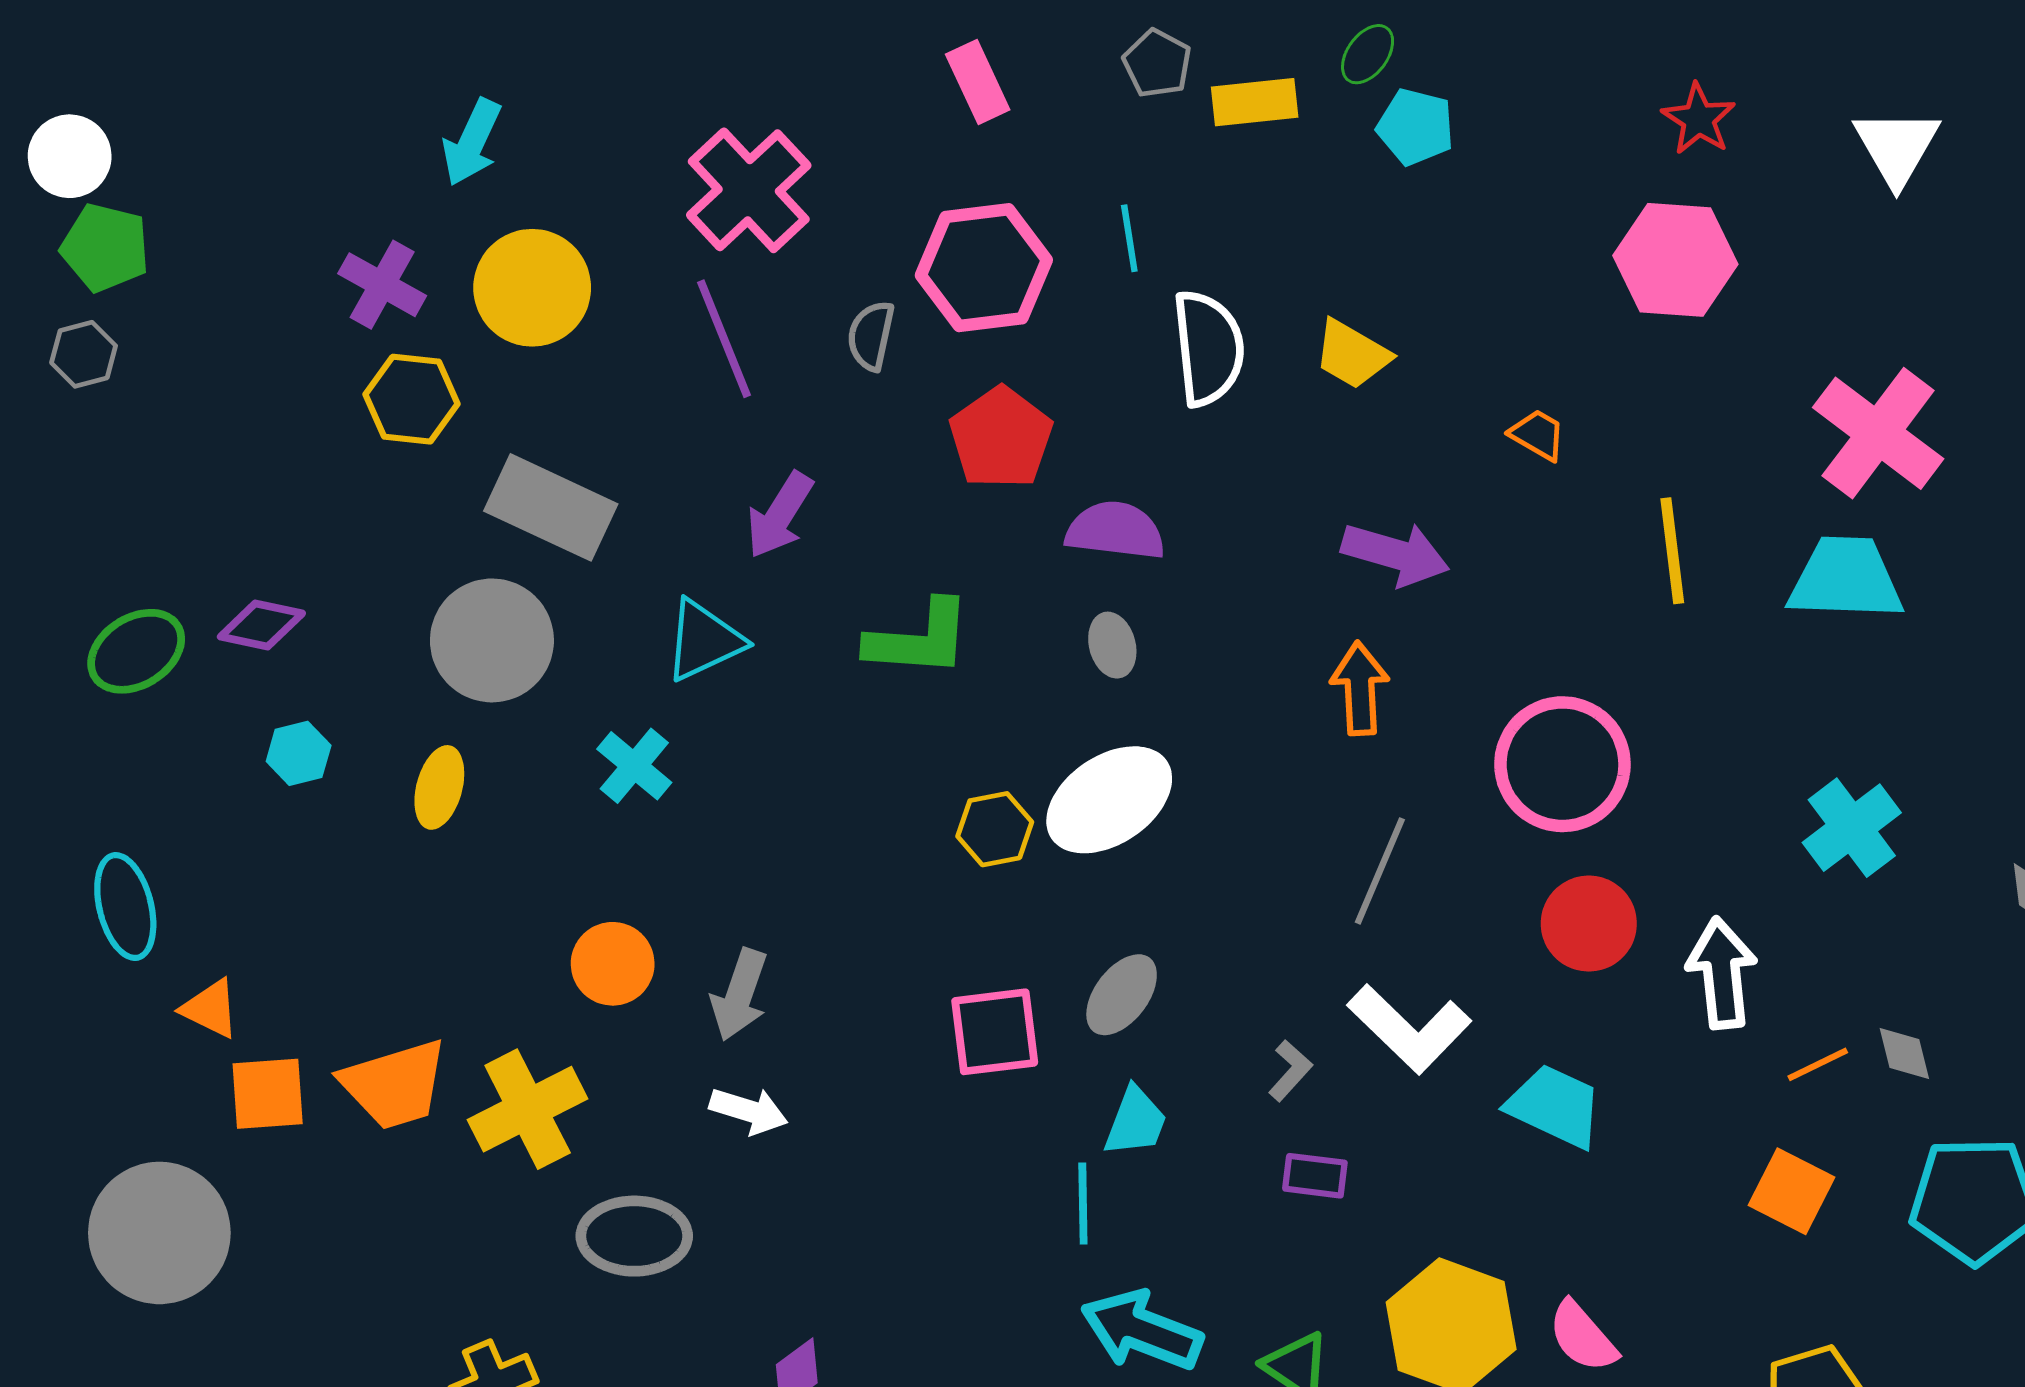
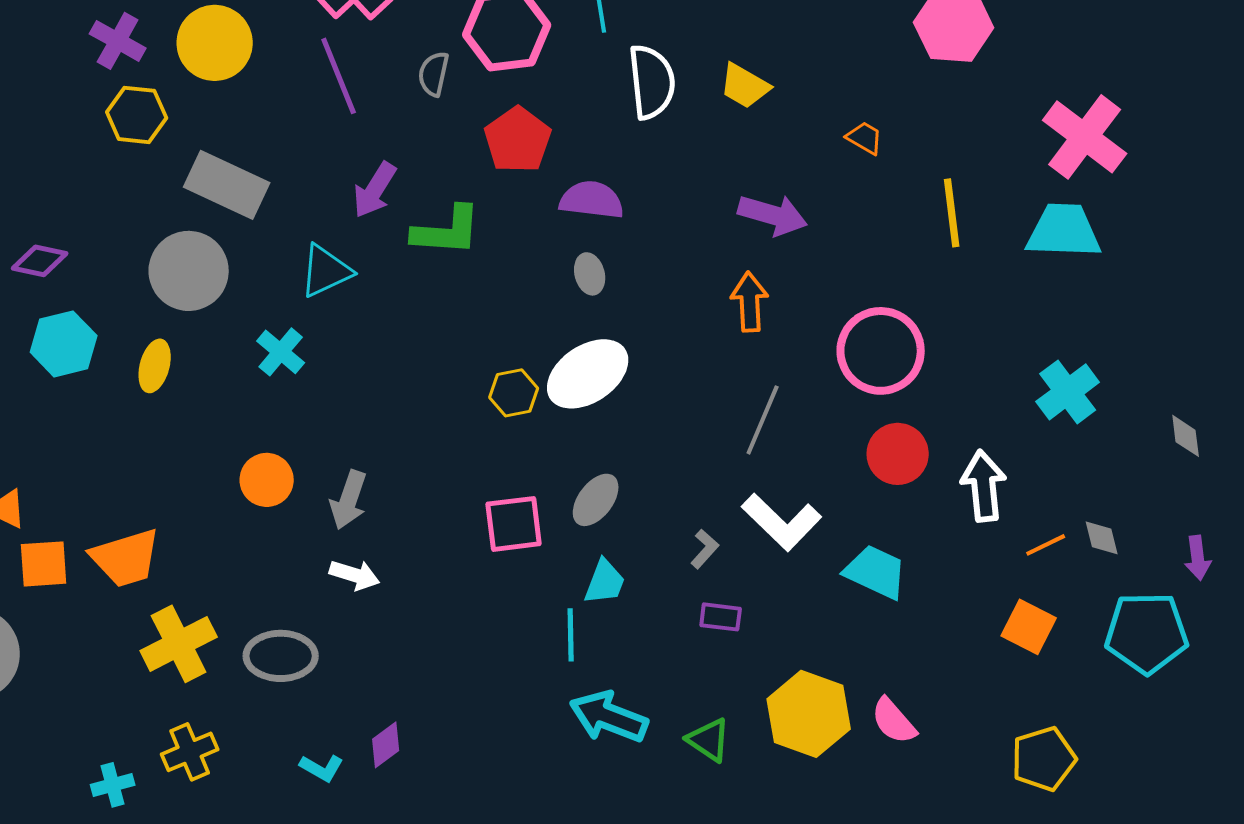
green L-shape: (919, 639) -> (447, 231), moved
cyan hexagon: (299, 753) -> (64, 344), size x1.6
yellow cross: (528, 1109) -> (179, 644), moved

